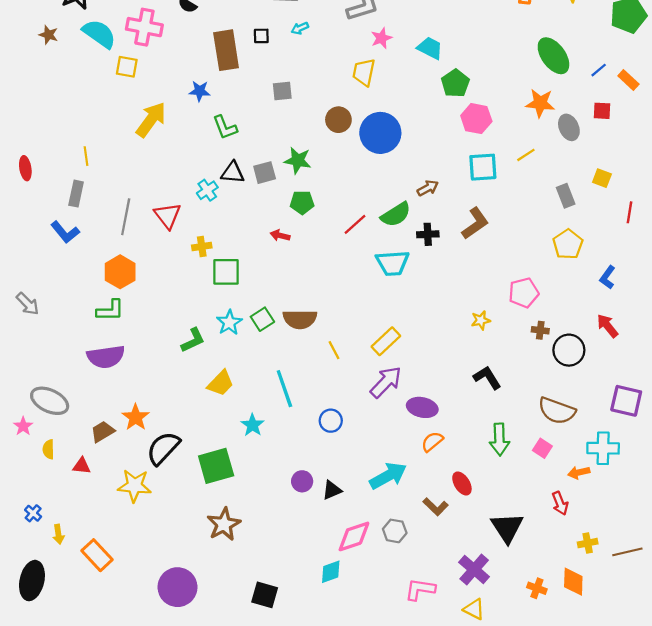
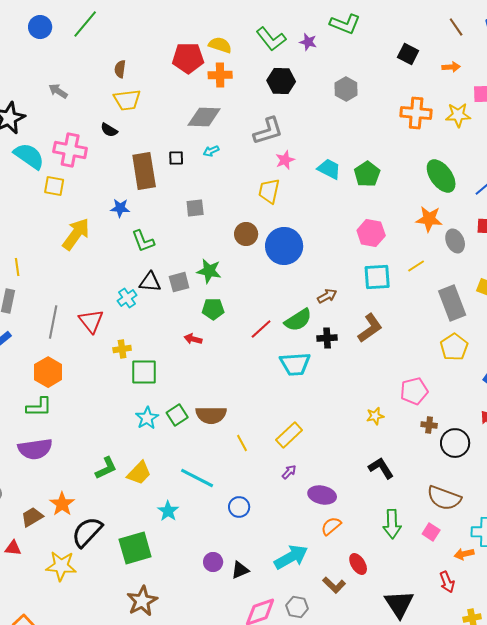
green pentagon: (455, 83) -> (367, 174), moved
gray rectangle: (566, 196) -> (452, 303), size x1.6
green L-shape: (193, 340) -> (106, 468), moved
purple arrow: (386, 382) -> (289, 472), size x0.5
cyan line: (284, 389) -> (197, 478), turned -44

